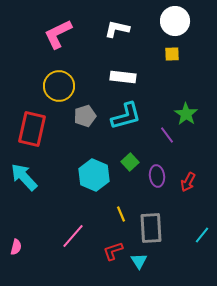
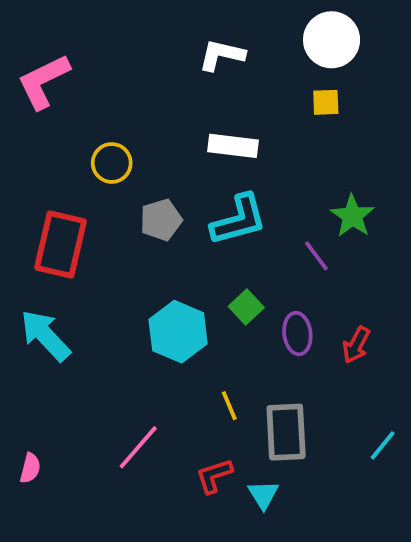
pink L-shape: (58, 34) -> (43, 81), moved
yellow circle: (59, 86) -> (112, 163), size x0.7

